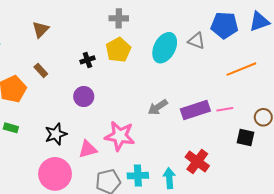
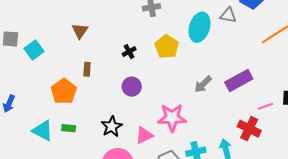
yellow pentagon: (118, 50) -> (167, 47), moved
brown rectangle: (41, 70) -> (87, 69), turned 56
pink line: (225, 109) -> (265, 106), moved

